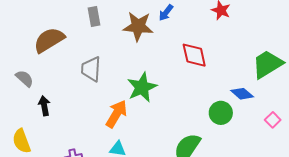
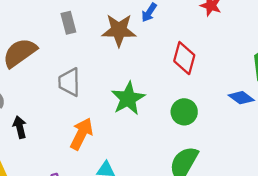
red diamond: (194, 55) -> (184, 58), turned 32
green circle: (221, 113) -> (184, 112), moved
orange arrow: (116, 114) -> (81, 134), moved

